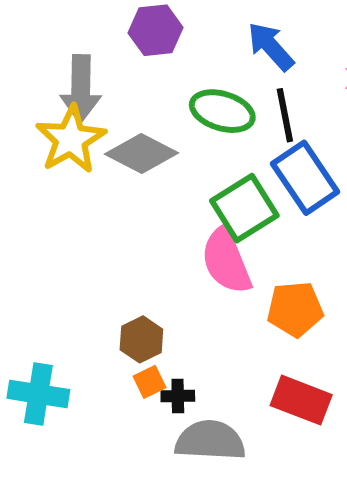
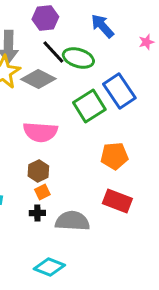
black line: (285, 115) -> (53, 52), moved, turned -32
pink semicircle: (226, 261) -> (40, 132), moved, turned -64
black cross: (178, 396) -> (37, 213), moved

